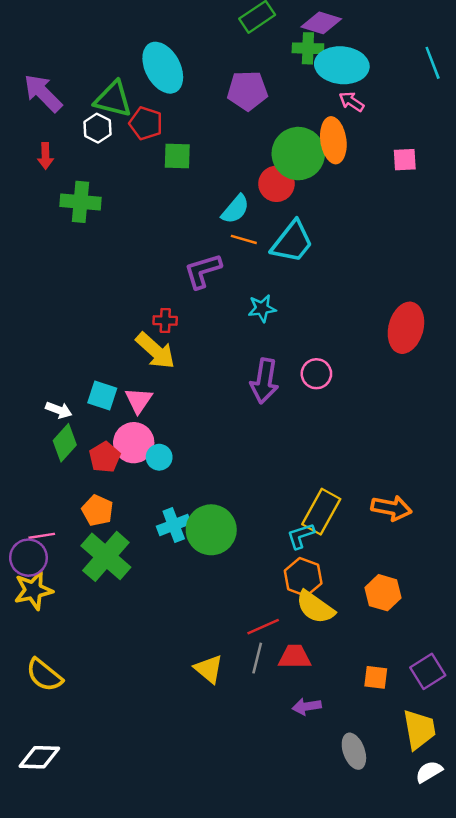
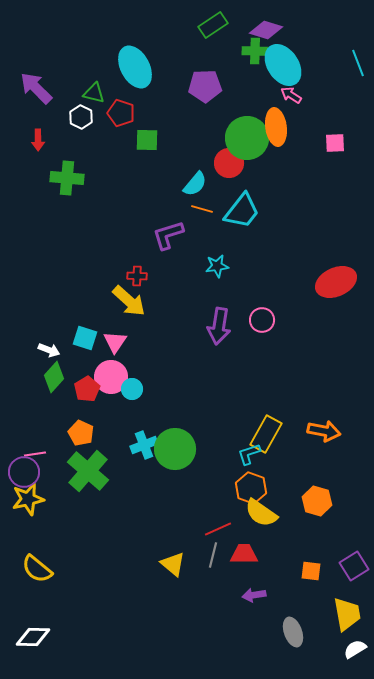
cyan ellipse: (342, 65) -> (283, 65), turned 51
green triangle: (113, 99) -> (94, 93), size x0.7
red ellipse: (406, 328) -> (336, 282), turned 51

